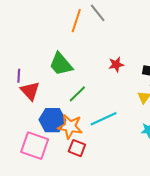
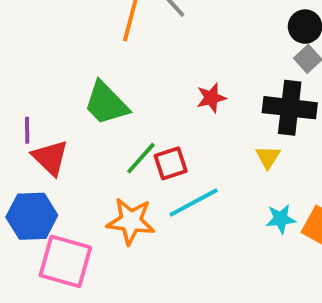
blue hexagon: (52, 120) -> (32, 216), moved
red square: (77, 148) -> (171, 163), moved, turned -36

